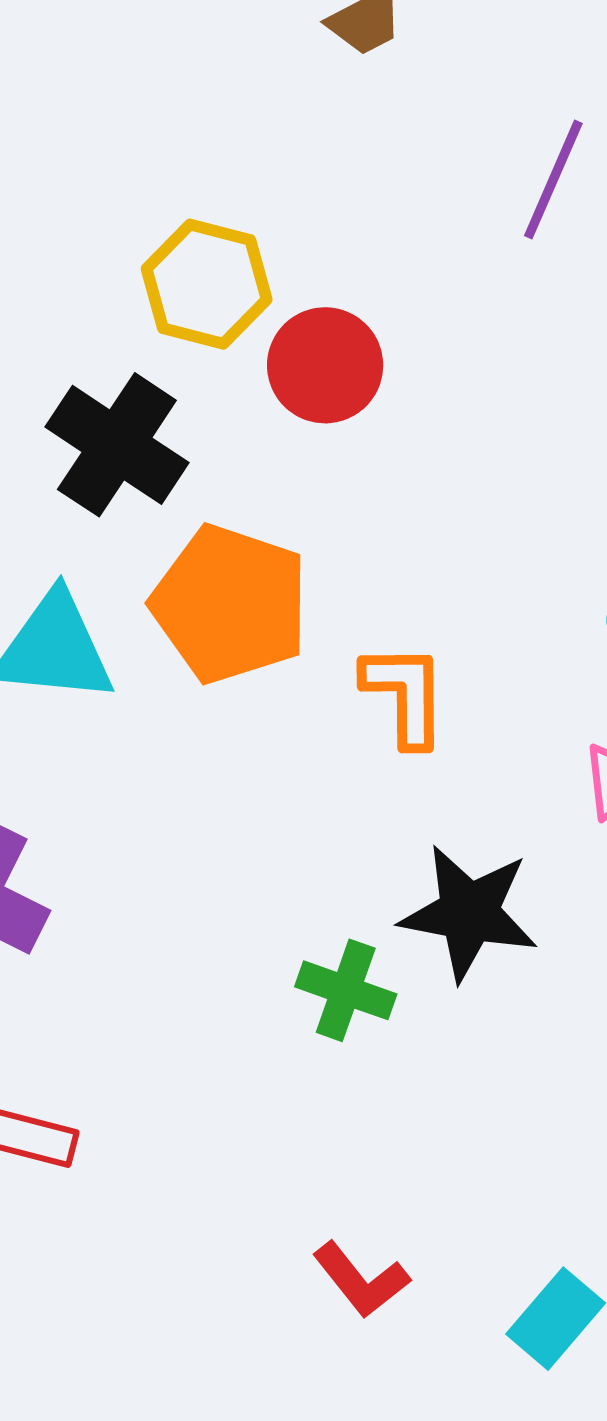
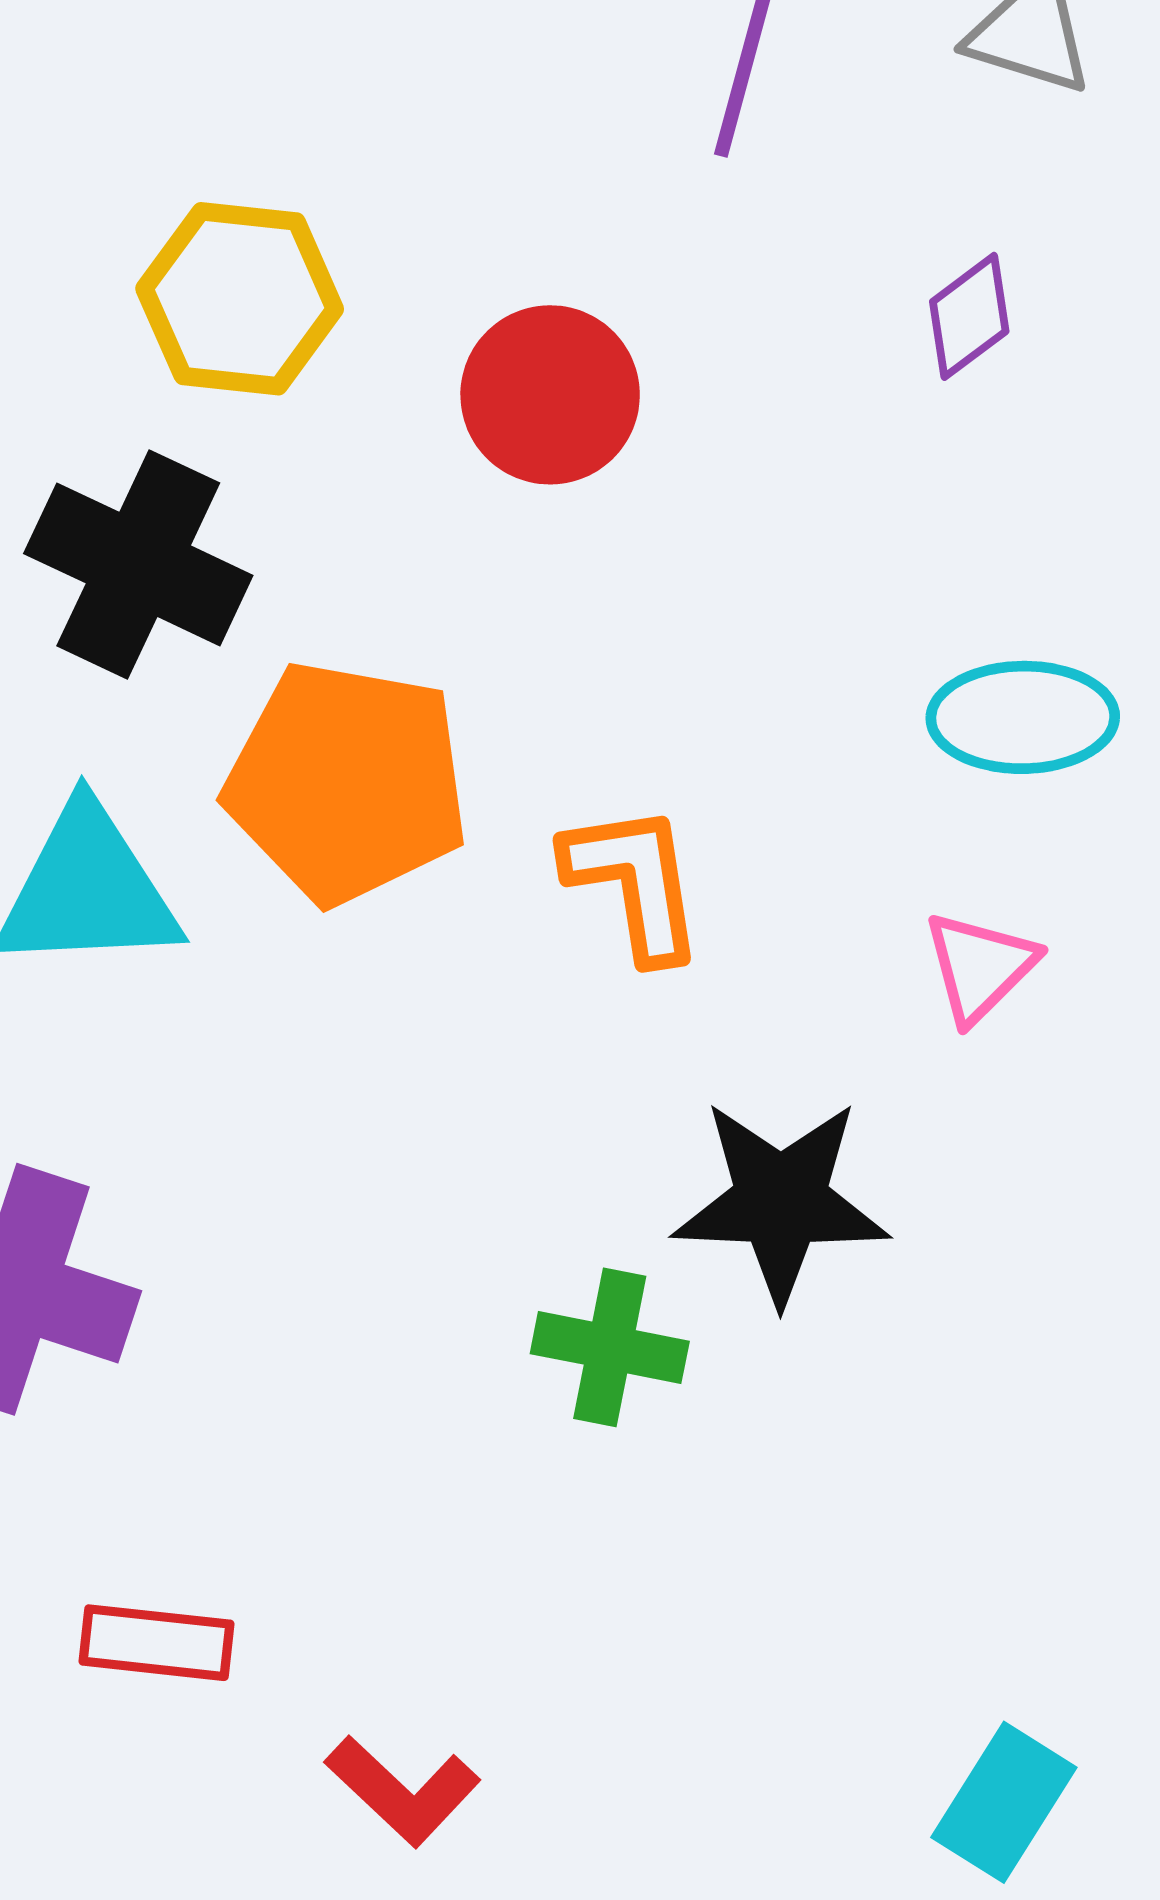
red circle: (325, 365) -> (550, 395), moved
red L-shape: (361, 1280) -> (403, 1791), moved

